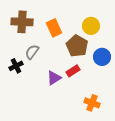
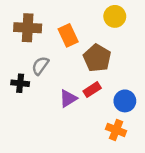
yellow circle: (91, 26) -> (115, 16), moved
blue circle: (102, 57) -> (125, 101), moved
black cross: (16, 66) -> (20, 83), turned 32

